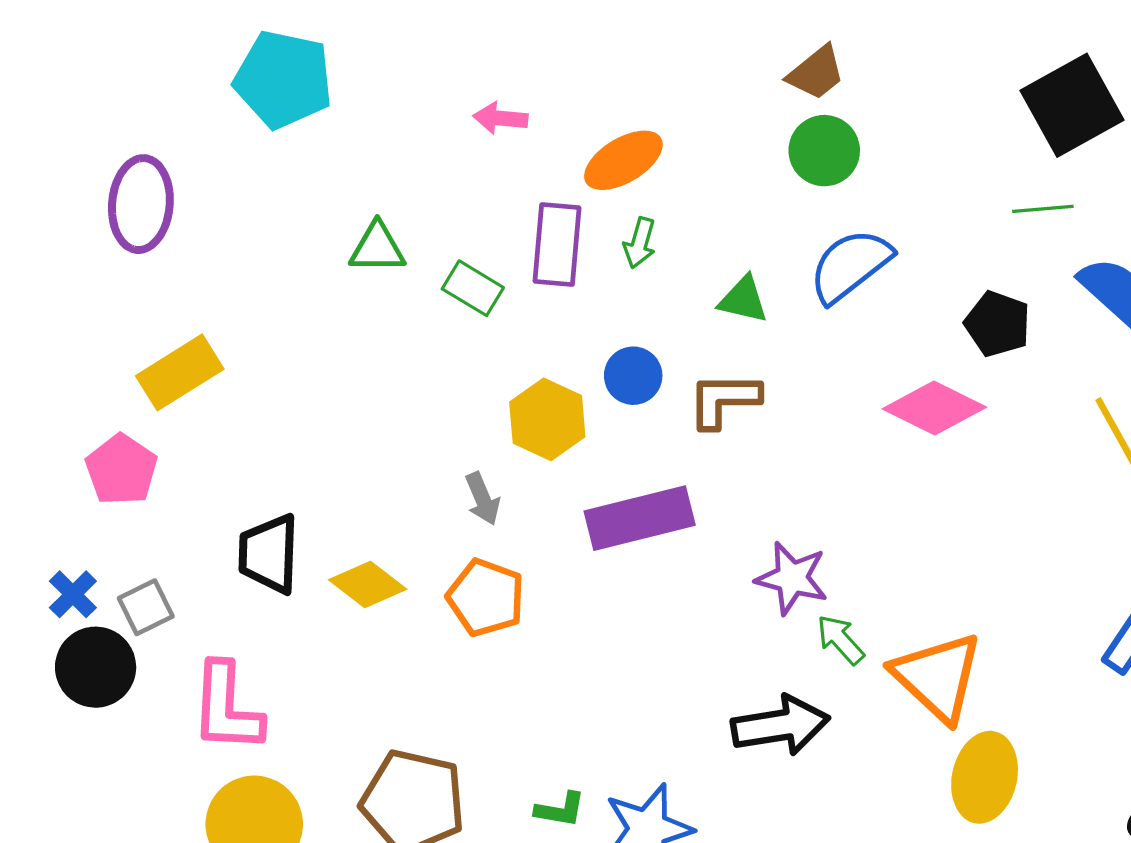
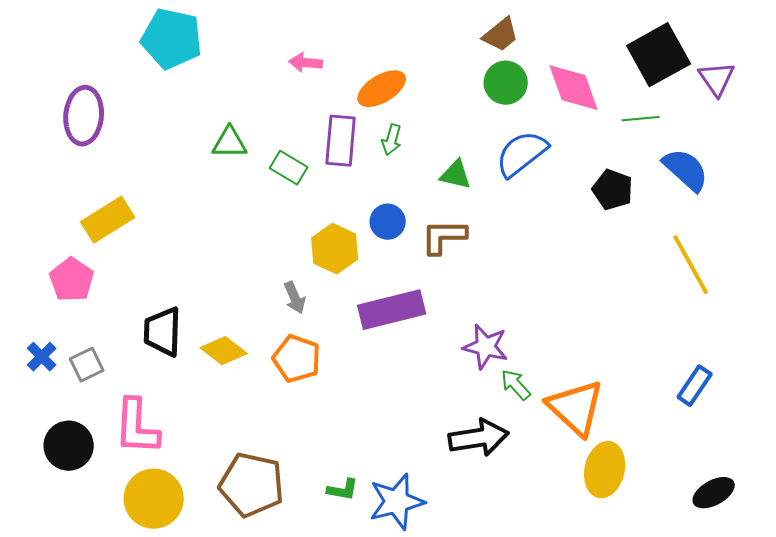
pink diamond: (934, 408) -> (574, 88), moved, turned 44
black circle: (96, 667) -> (69, 446), moved

